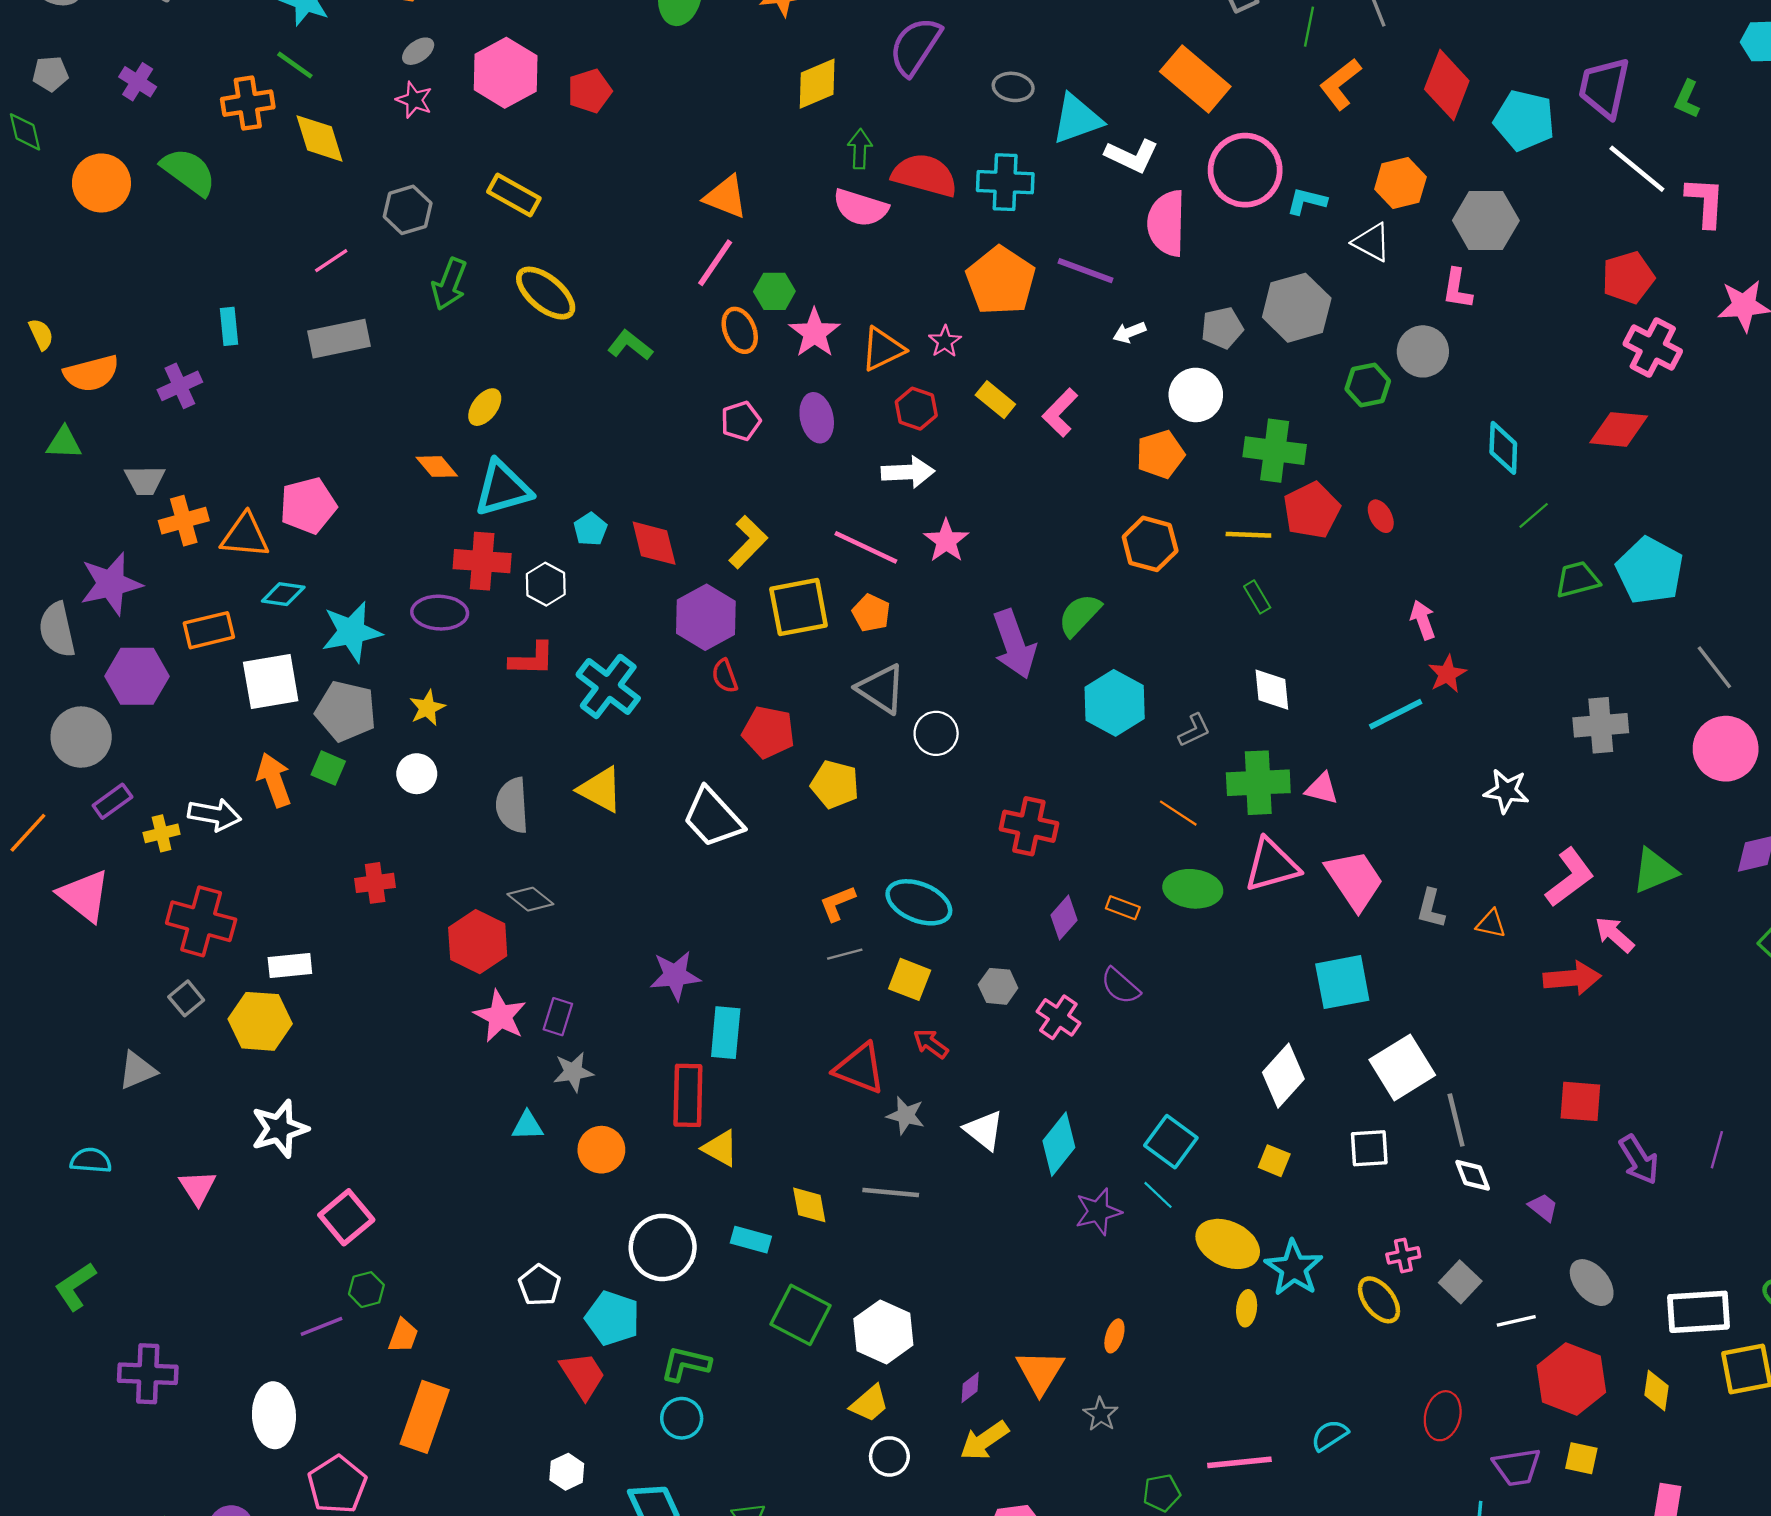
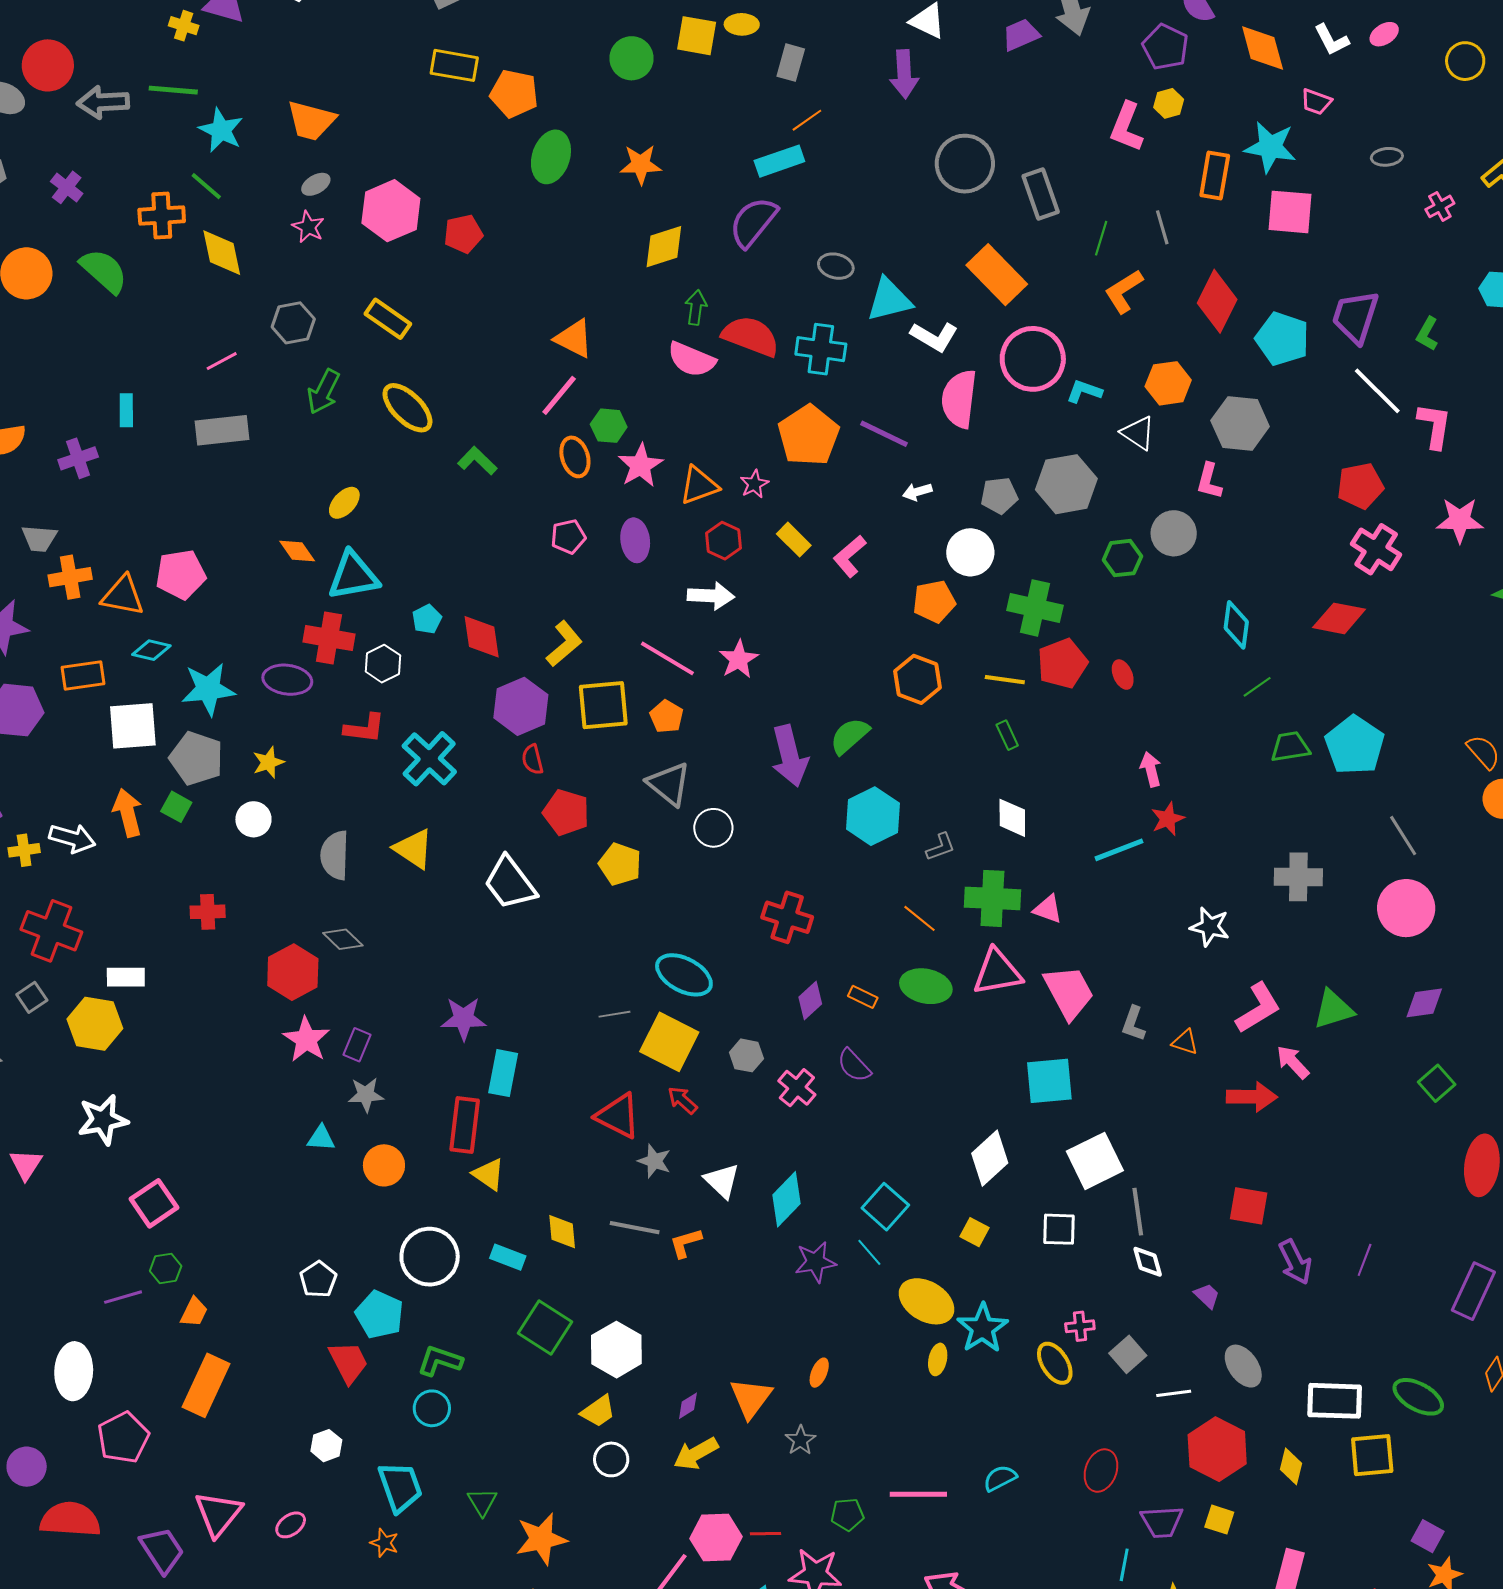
orange L-shape: (837, 903) -> (686, 1243), moved
yellow square: (910, 979) -> (669, 1042), size x1.5

